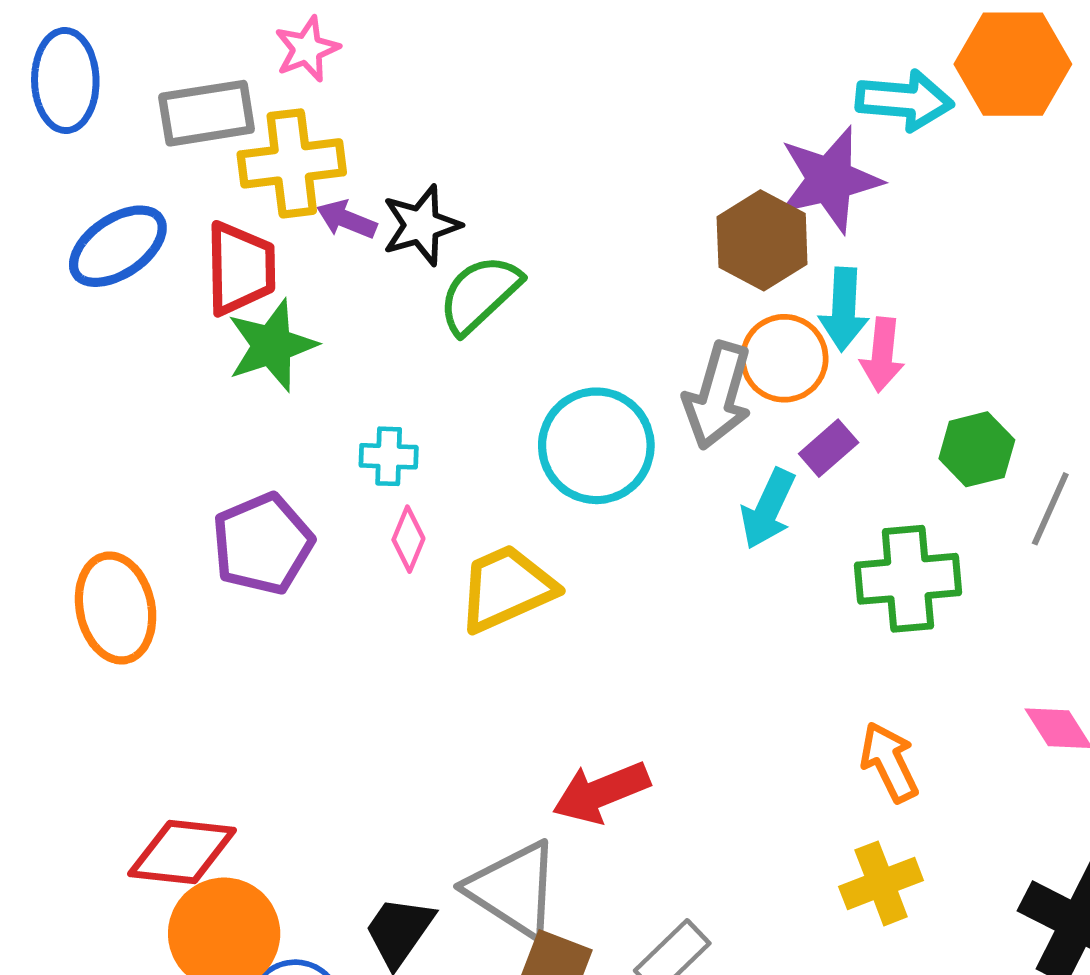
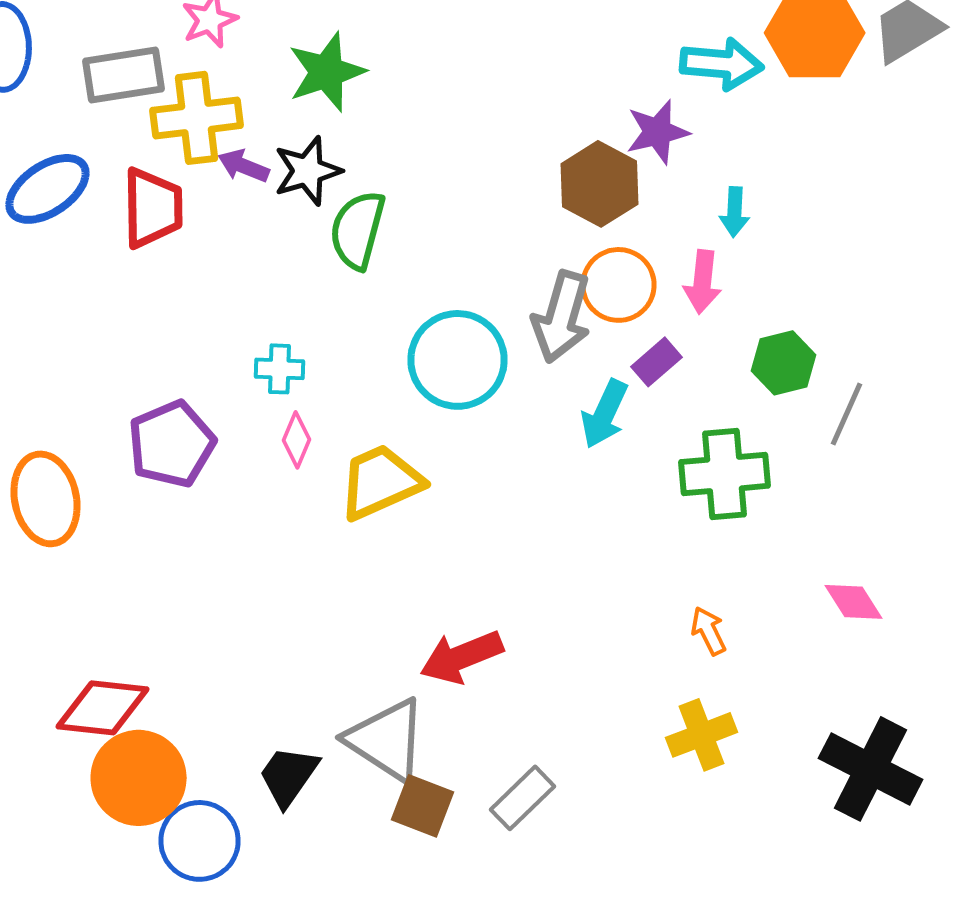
purple star: (830, 180) -> (658, 132), size x0.7
green semicircle: (480, 294) -> (358, 230), turned -32
cyan arrow: (844, 309) -> (734, 212), moved, size x0.7
green star: (272, 345) -> (326, 72), moved
orange arrow: (889, 762) -> (708, 631), size x0.7

